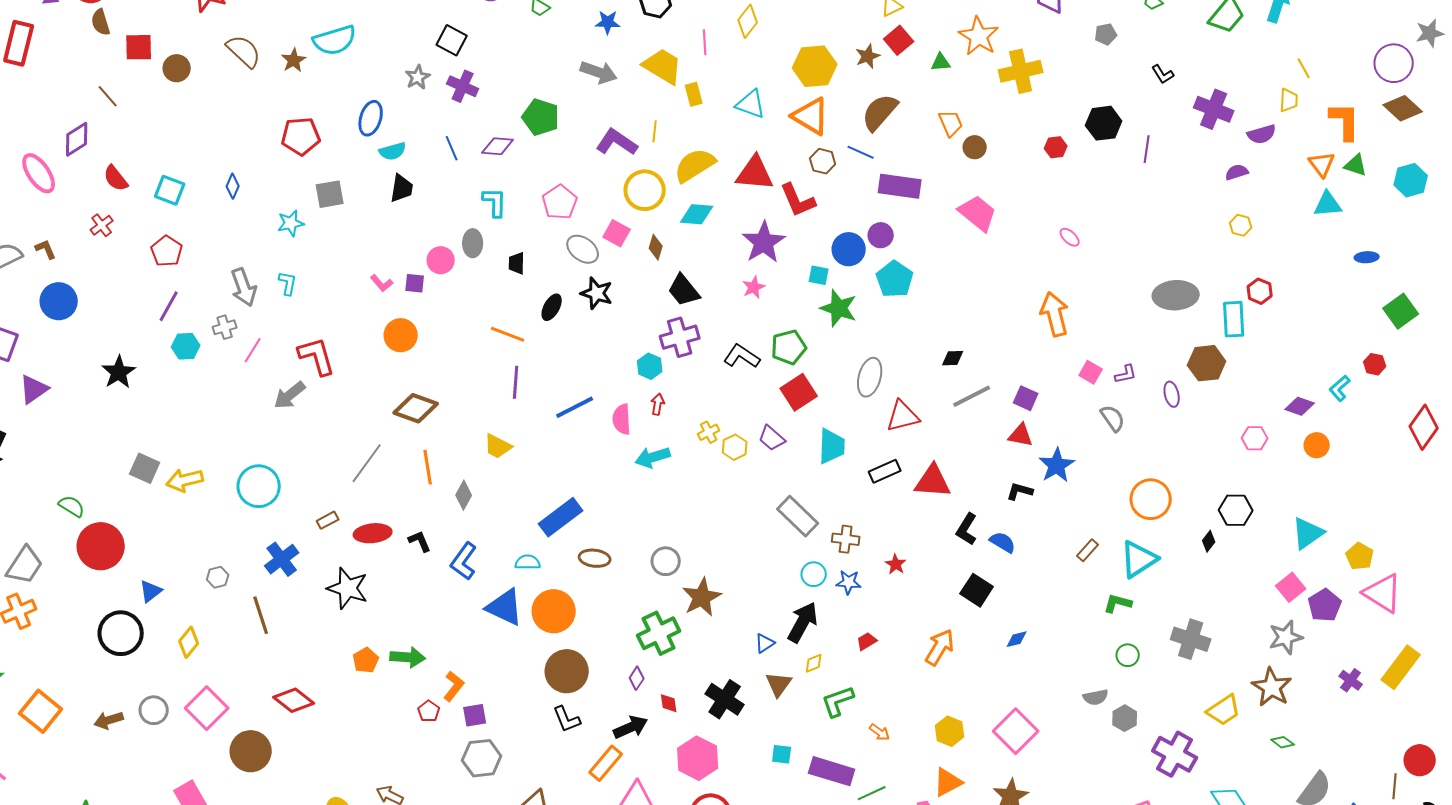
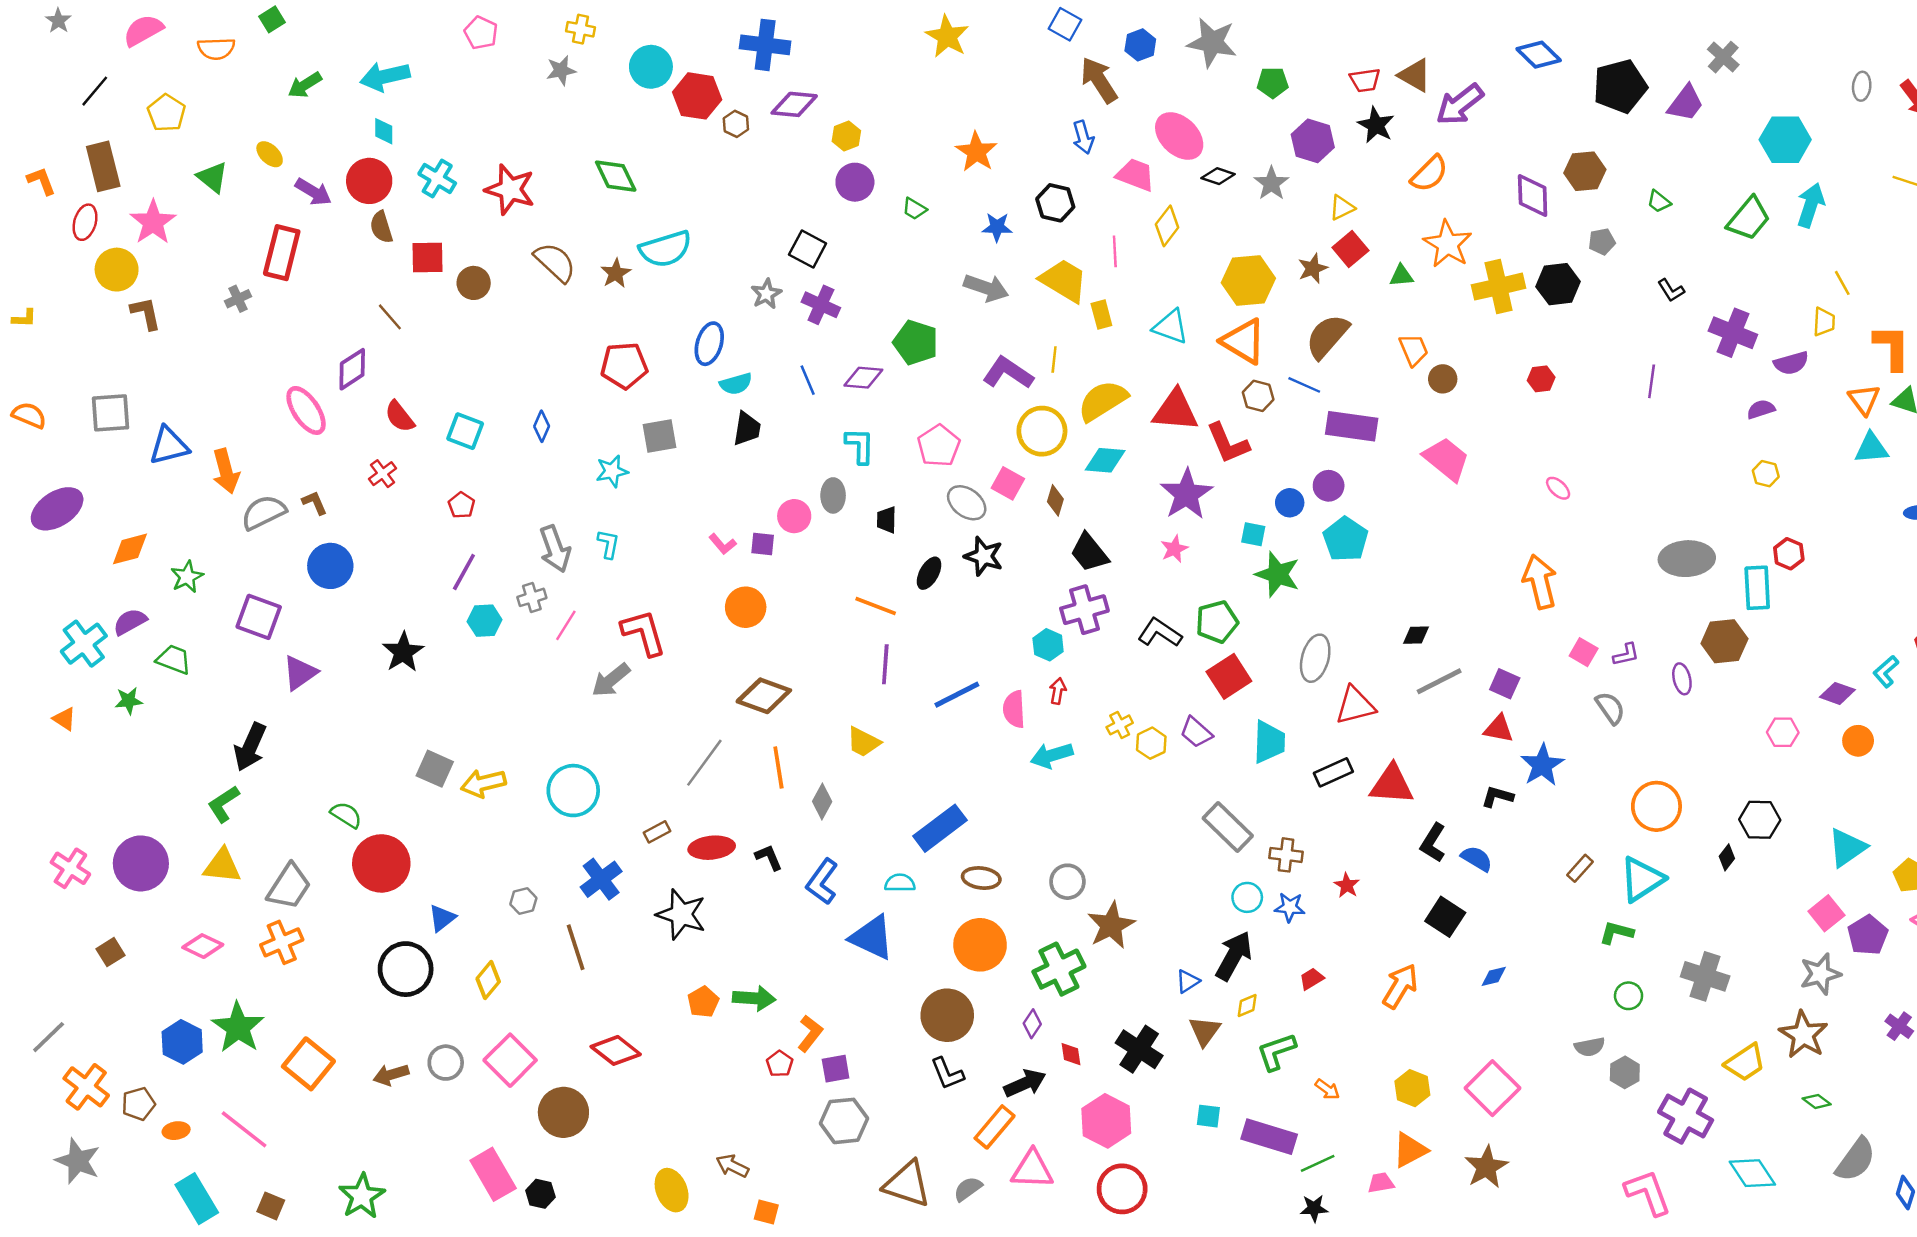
black hexagon: (1104, 123) -> (1558, 284), moved
blue circle: (849, 249) -> (1290, 503), size x0.7
red pentagon: (167, 251) -> (461, 505), size x0.7
orange circle: (554, 611) -> (980, 945), moved

